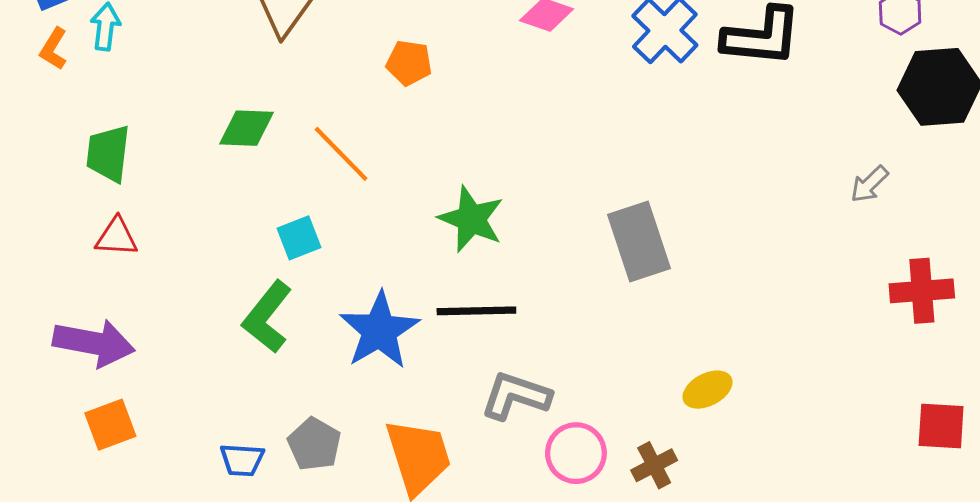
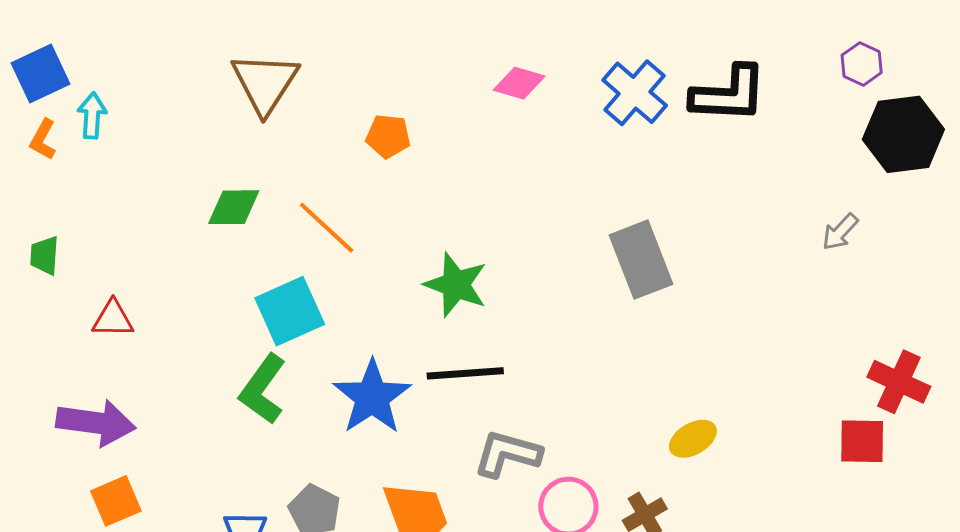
green trapezoid: (108, 153) -> (44, 255), moved, size x0.7
cyan square: (299, 238) -> (290, 311), size x1.6
gray rectangle: (639, 241) -> (641, 260), moved
red cross: (922, 291) -> (899, 382), moved, turned 32
red square: (941, 426) -> (862, 441), moved

